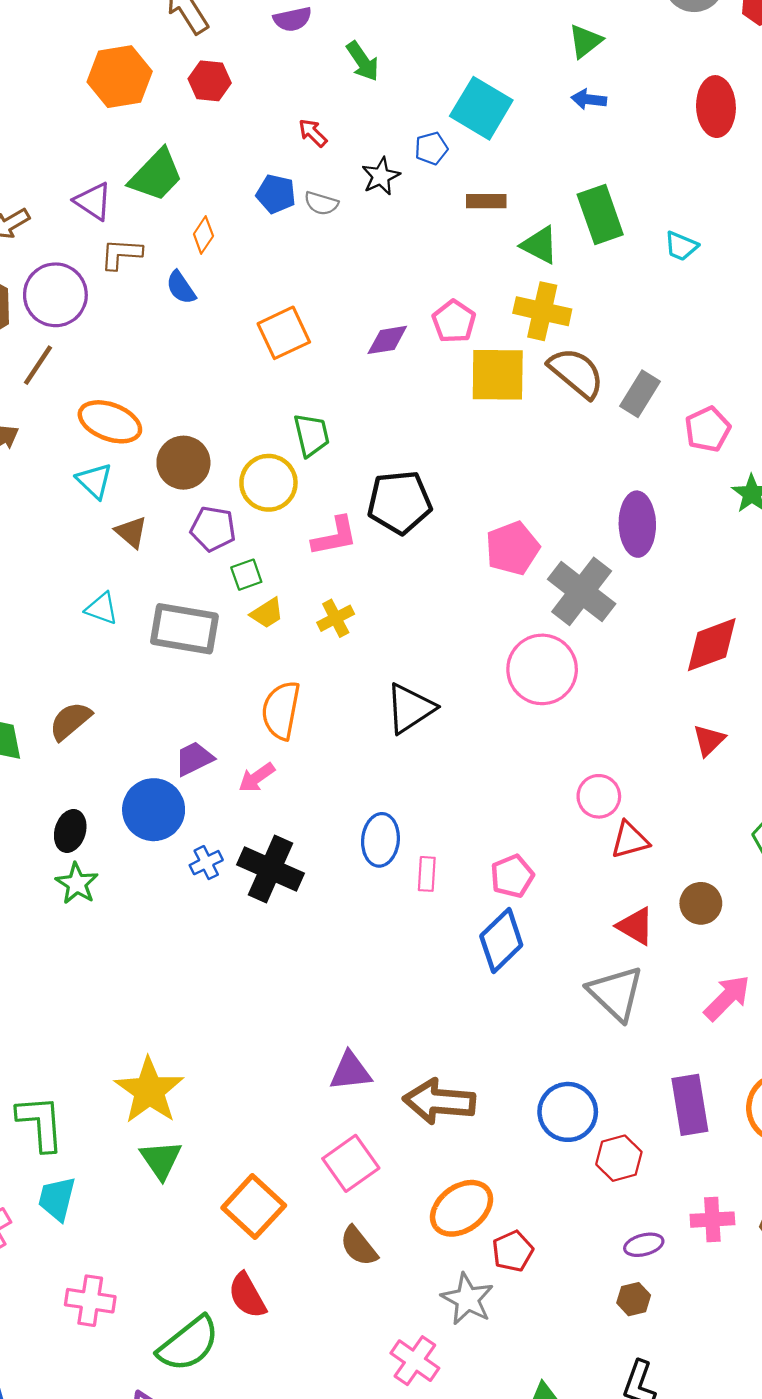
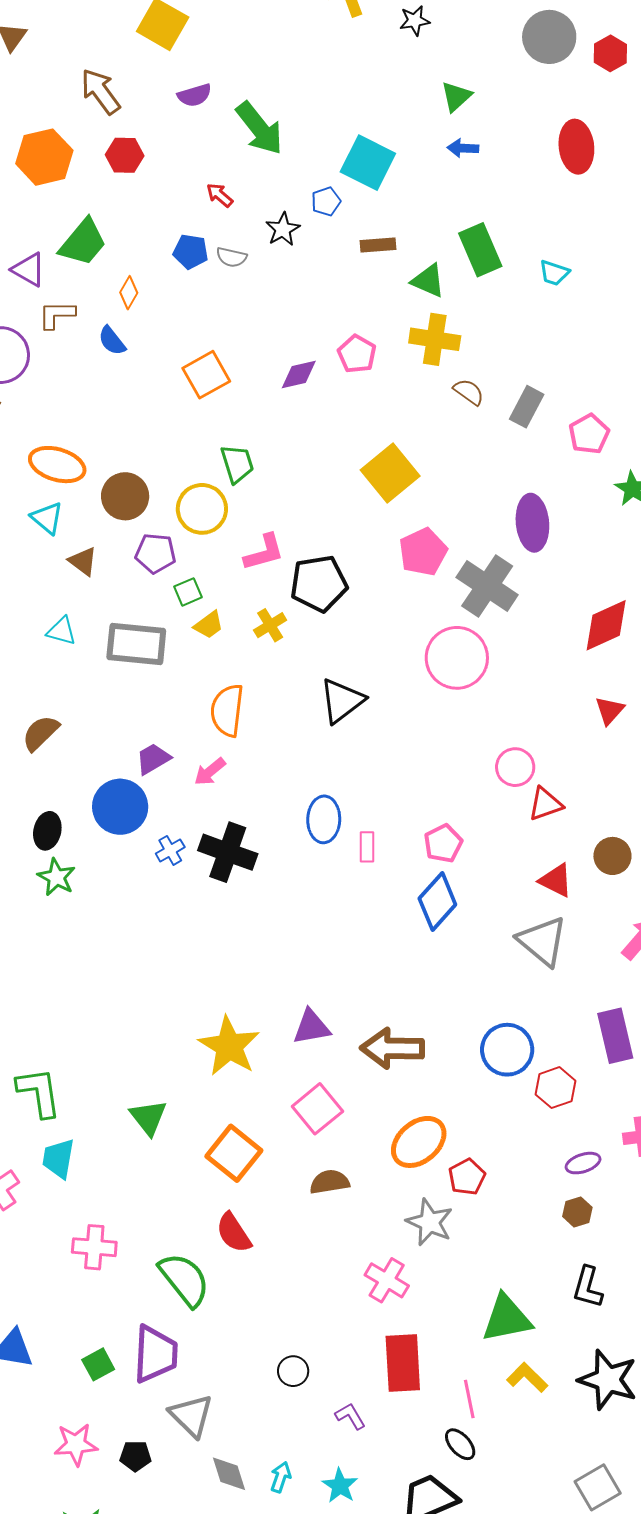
green arrow: (363, 61) -> (260, 128), size x1.5
brown semicircle: (576, 373) -> (469, 392), size x0.6
yellow square: (498, 375) -> (390, 473), moved, turned -36
black pentagon: (399, 502) -> (319, 584), moved
yellow star: (149, 1091) -> (229, 1046), moved
brown semicircle: (359, 1246) -> (330, 1182), turned 123
green semicircle: (188, 1344) -> (184, 1279), turned -86

